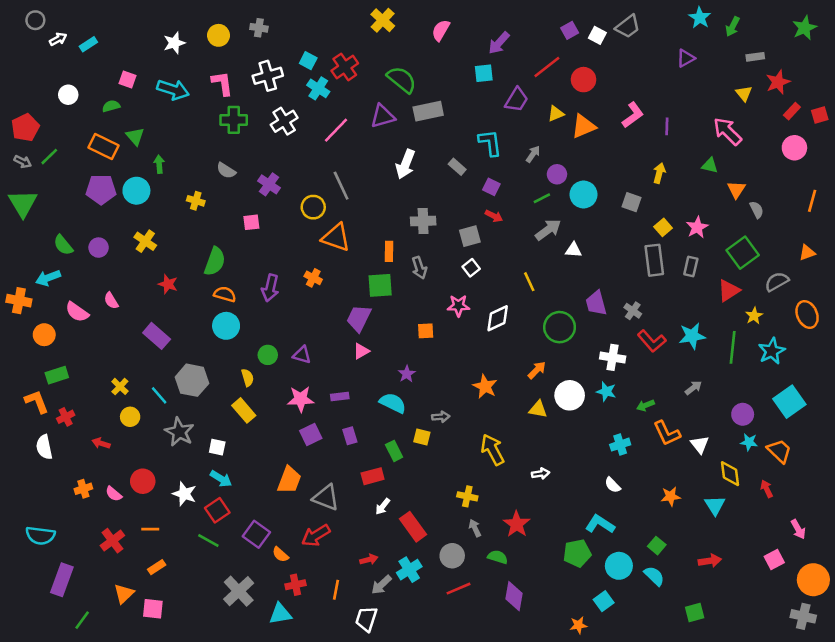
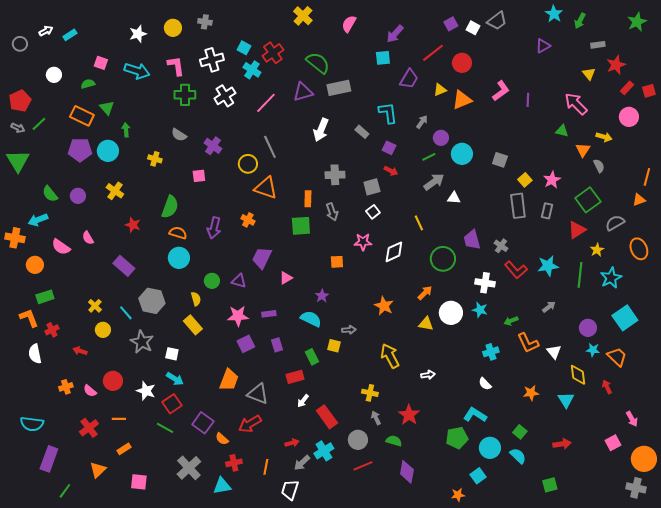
gray circle: (35, 20) -> (20, 44), moved
yellow arrow: (659, 173) -> (604, 137), moved, turned 91
orange line: (812, 201) -> (647, 177), moved
purple trapezoid: (359, 318) -> (262, 258), moved
pink square: (153, 609) -> (139, 482), moved

